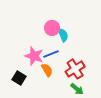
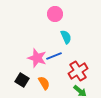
pink circle: (52, 28) -> (55, 14), moved
orange semicircle: (47, 70) -> (44, 83), moved

